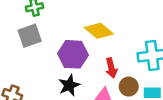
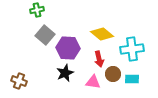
yellow diamond: (99, 31) -> (102, 34), moved
gray square: (30, 36) -> (45, 35), moved, turned -30

